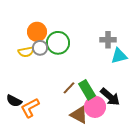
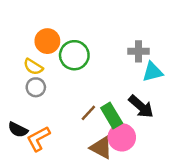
gray circle: (40, 48) -> (36, 87), moved
yellow semicircle: (26, 52) -> (33, 67), turned 42
black arrow: (110, 97) -> (141, 107), moved

